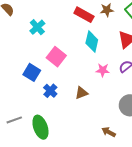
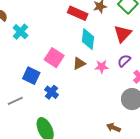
cyan cross: (37, 27) -> (21, 32), moved
brown triangle: (81, 93) -> (79, 63), moved
gray line: (14, 120) -> (15, 101), moved

